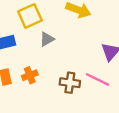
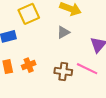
gray triangle: (47, 39) -> (63, 32), moved

